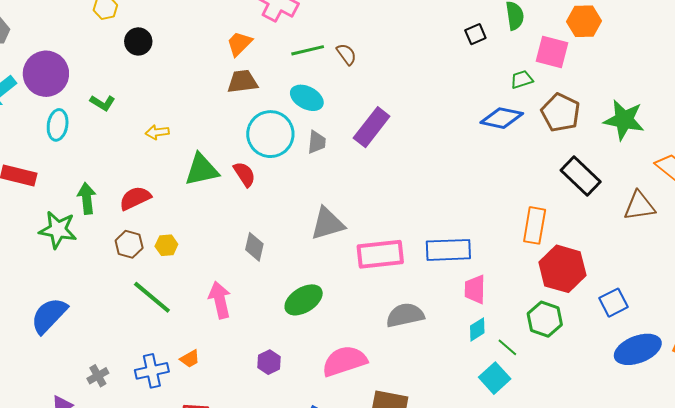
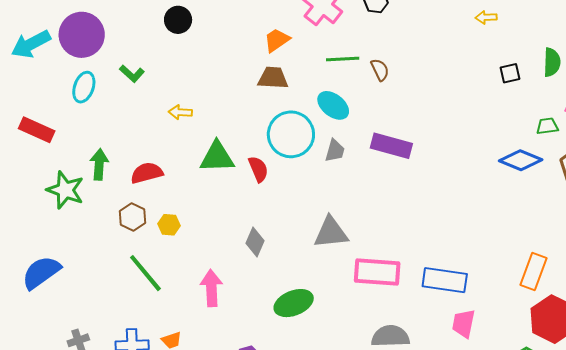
purple rectangle: (372, 127) -> (391, 146), turned 57

